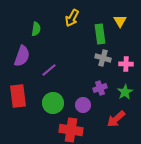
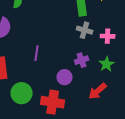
purple line: (49, 70) -> (37, 53), moved, turned -42
green circle: (53, 103) -> (22, 93), moved

